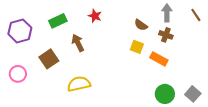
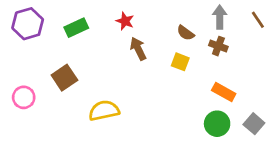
purple hexagon: (20, 31) -> (28, 24), moved
brown arrow: (78, 43) -> (138, 49), moved
orange rectangle: (159, 59) -> (224, 92), moved

